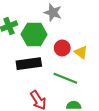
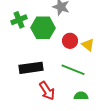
black rectangle: (29, 64) -> (31, 68), moved

